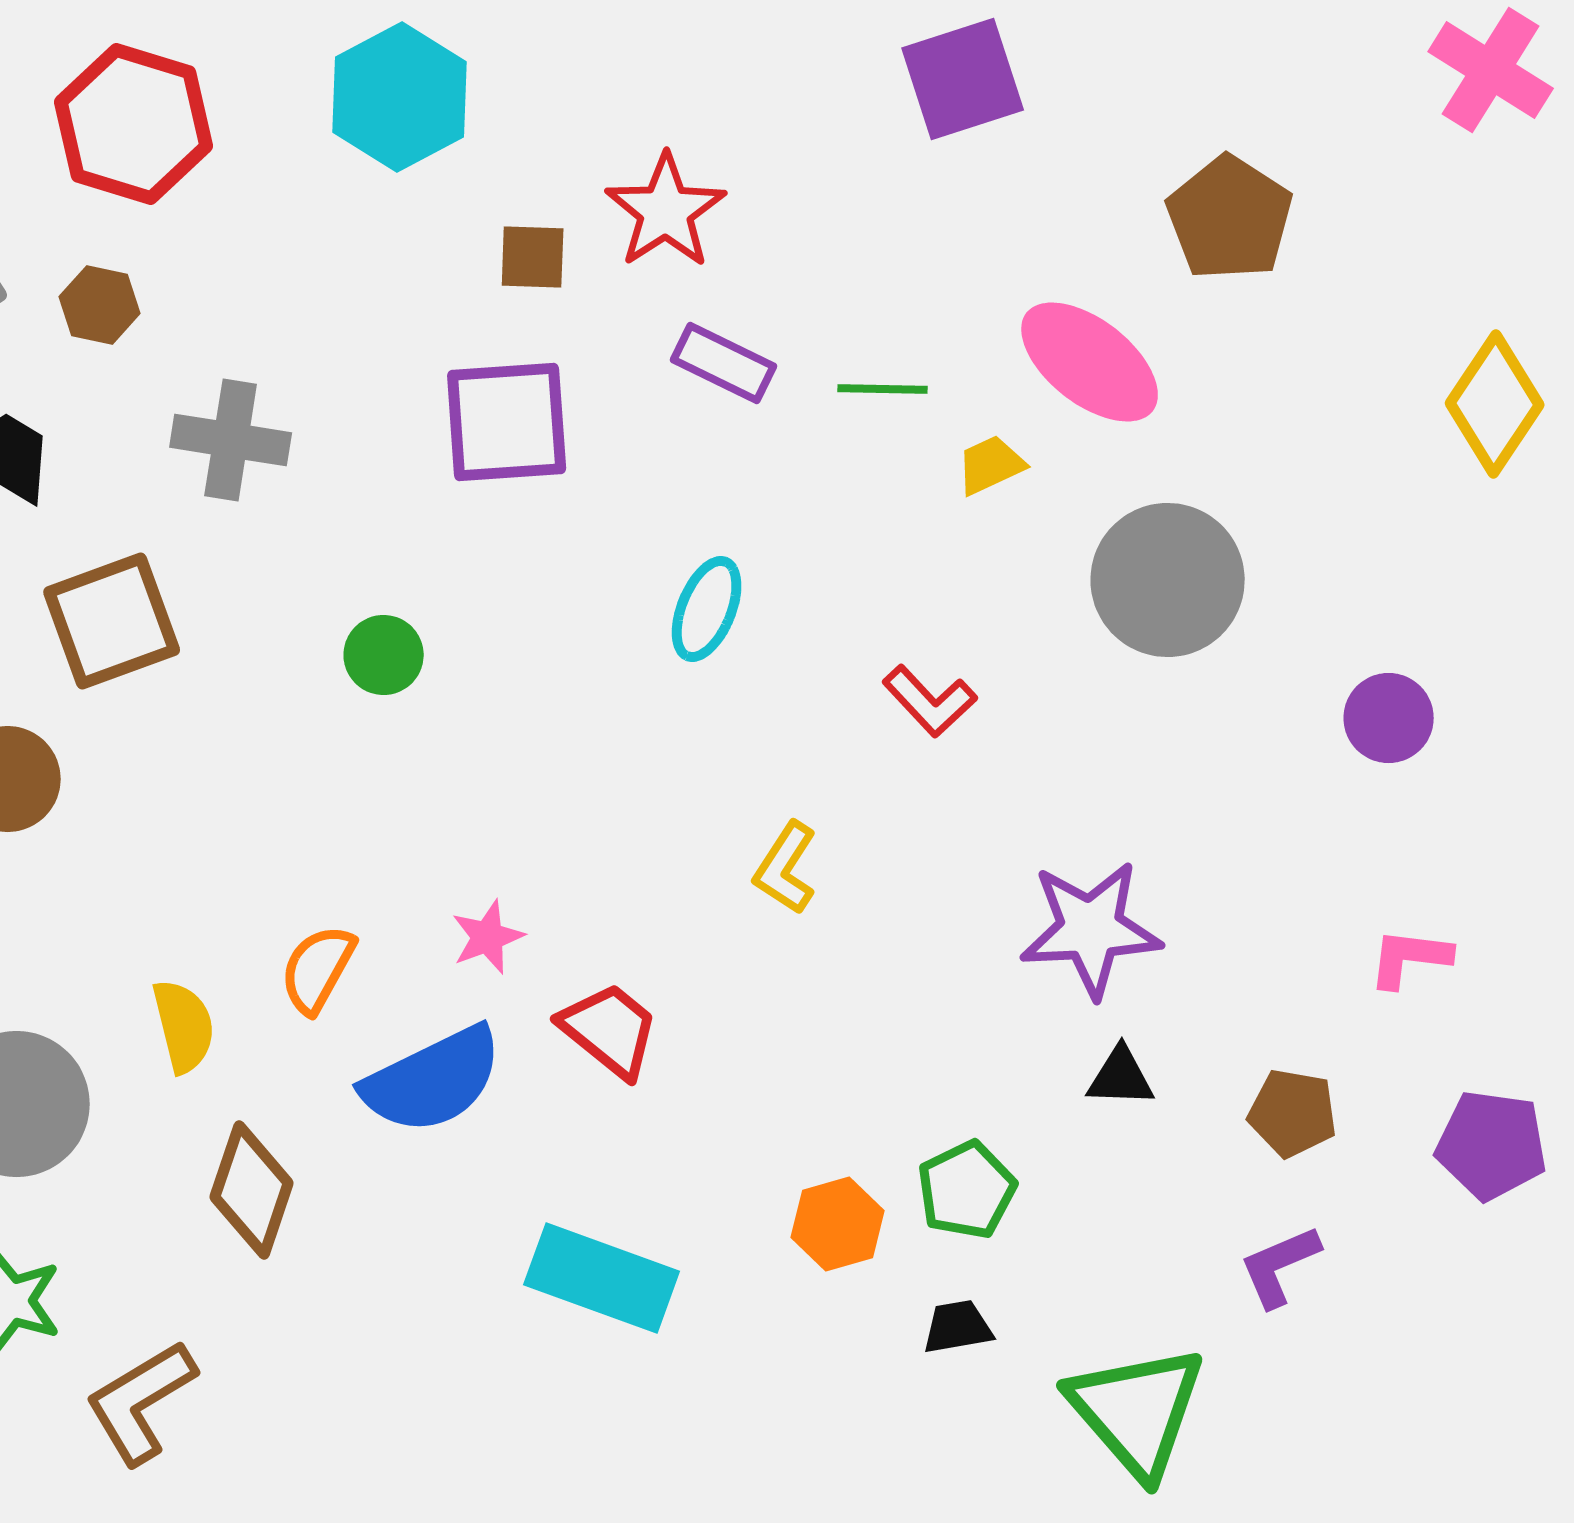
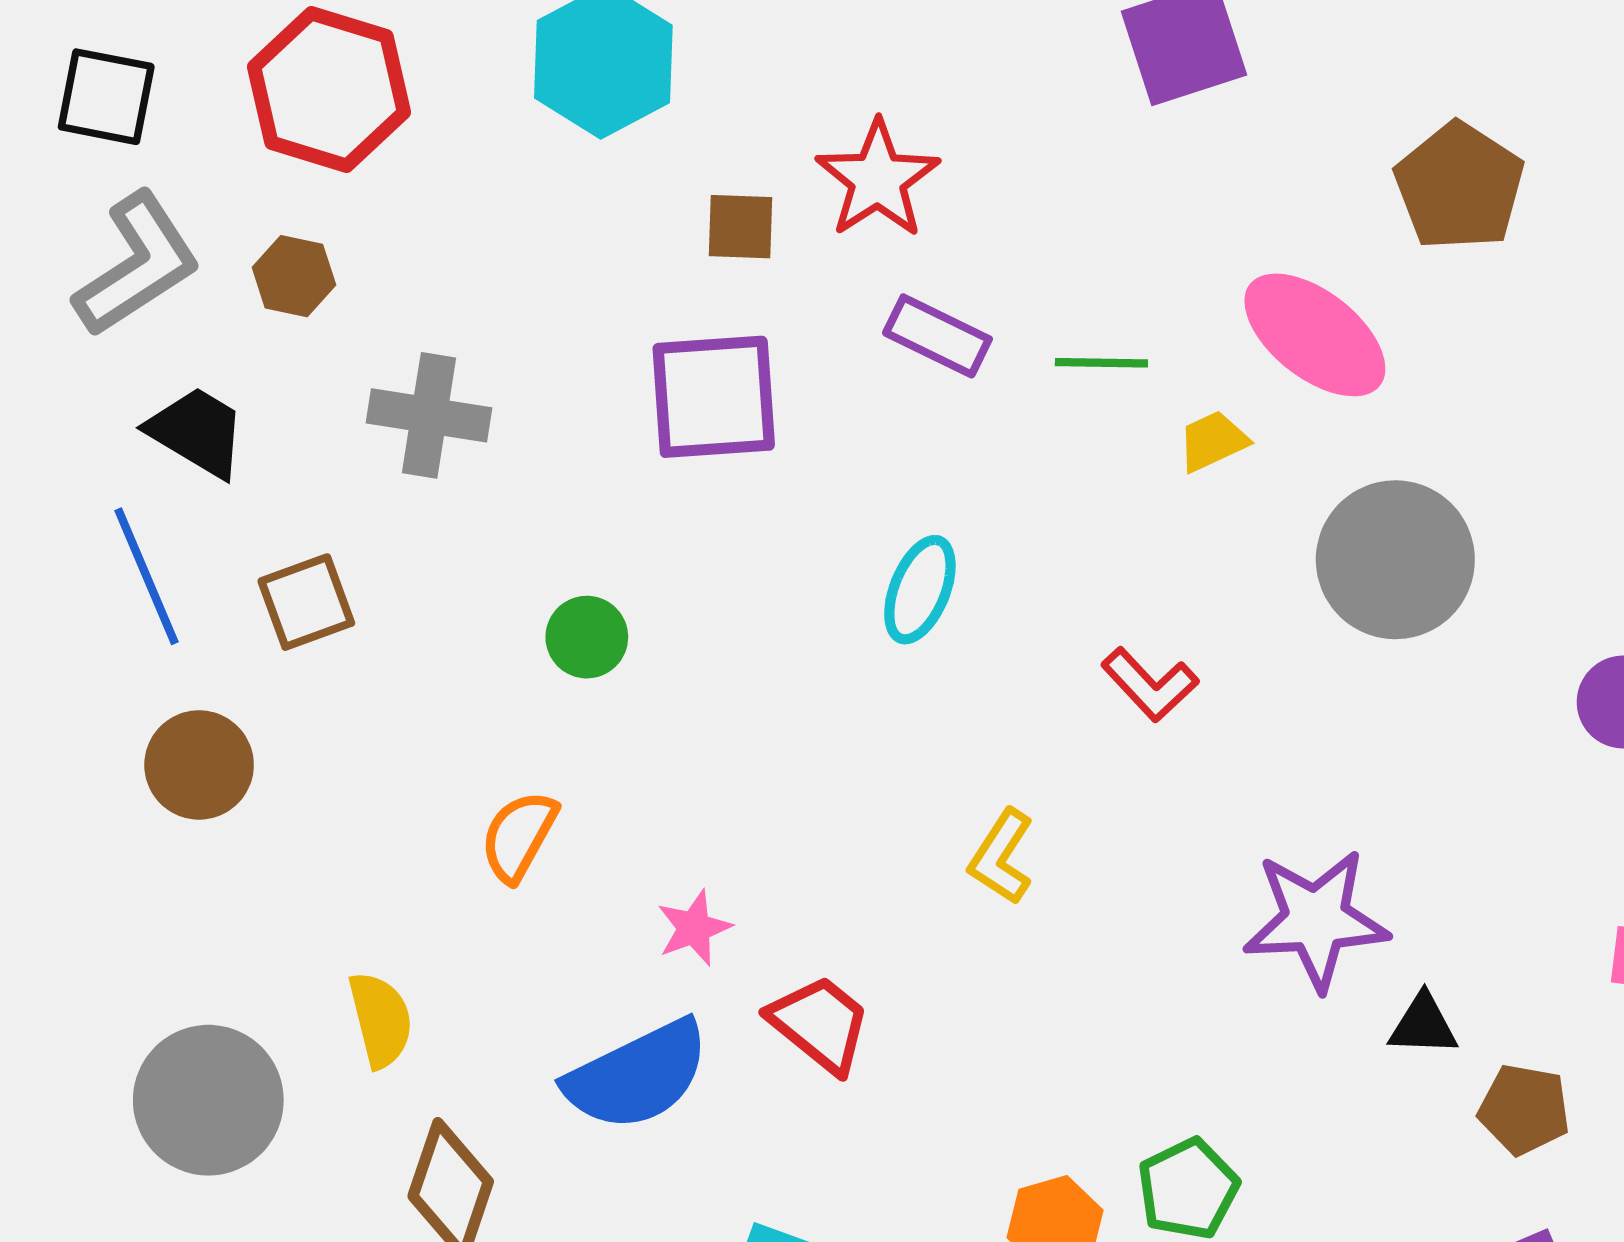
brown square: (112, 621) -> (306, 602), size x0.7
orange semicircle: (318, 969) -> (519, 836), moved
black triangle: (1121, 1077) -> (1423, 1025), moved

